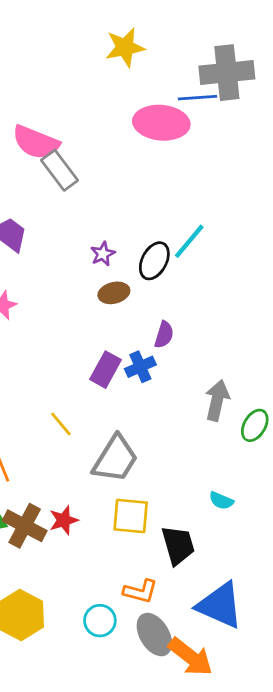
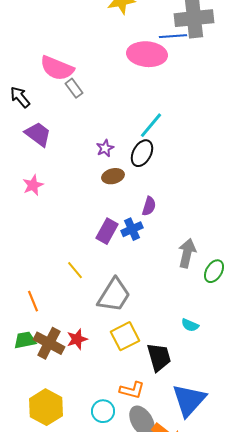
gray rectangle: (59, 170) -> (74, 88), size x0.7
cyan line: (189, 241) -> (151, 125), moved
yellow square: (131, 516) -> (125, 336), turned -32
blue triangle: (220, 605) -> (189, 400), turned 48

